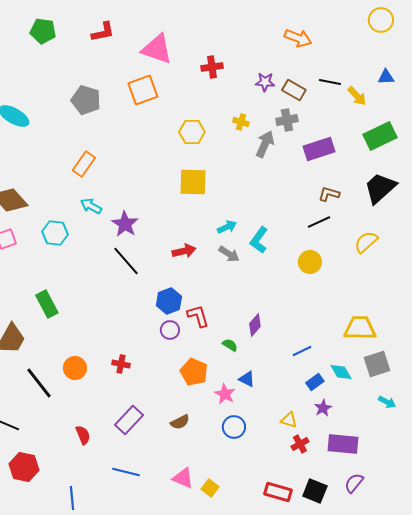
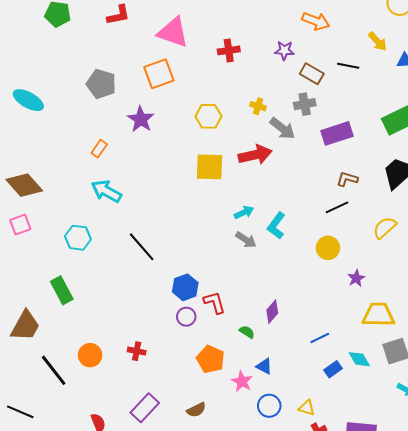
purple star: (265, 82) -> (284, 50), moved
yellow arrow: (357, 96) -> (378, 41), moved
gray arrow: (265, 144) -> (282, 128), turned 104
orange rectangle: (84, 164) -> (99, 149), size x0.7
cyan arrow: (91, 206) -> (106, 191), size x1.4
purple star: (125, 224) -> (141, 119), moved
cyan hexagon: (55, 233) -> (78, 238), moved
red arrow: (184, 251) -> (255, 155), moved, size x1.4
purple star: (323, 408) -> (356, 278), moved
blue circle: (234, 427) -> (269, 406), moved

